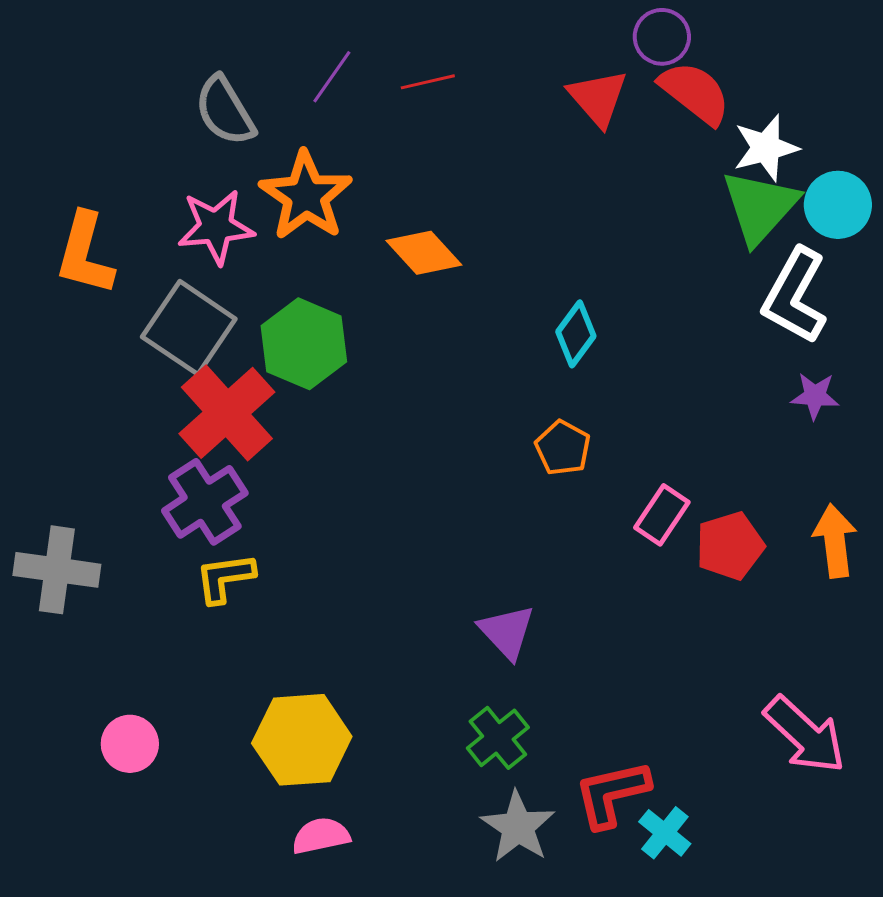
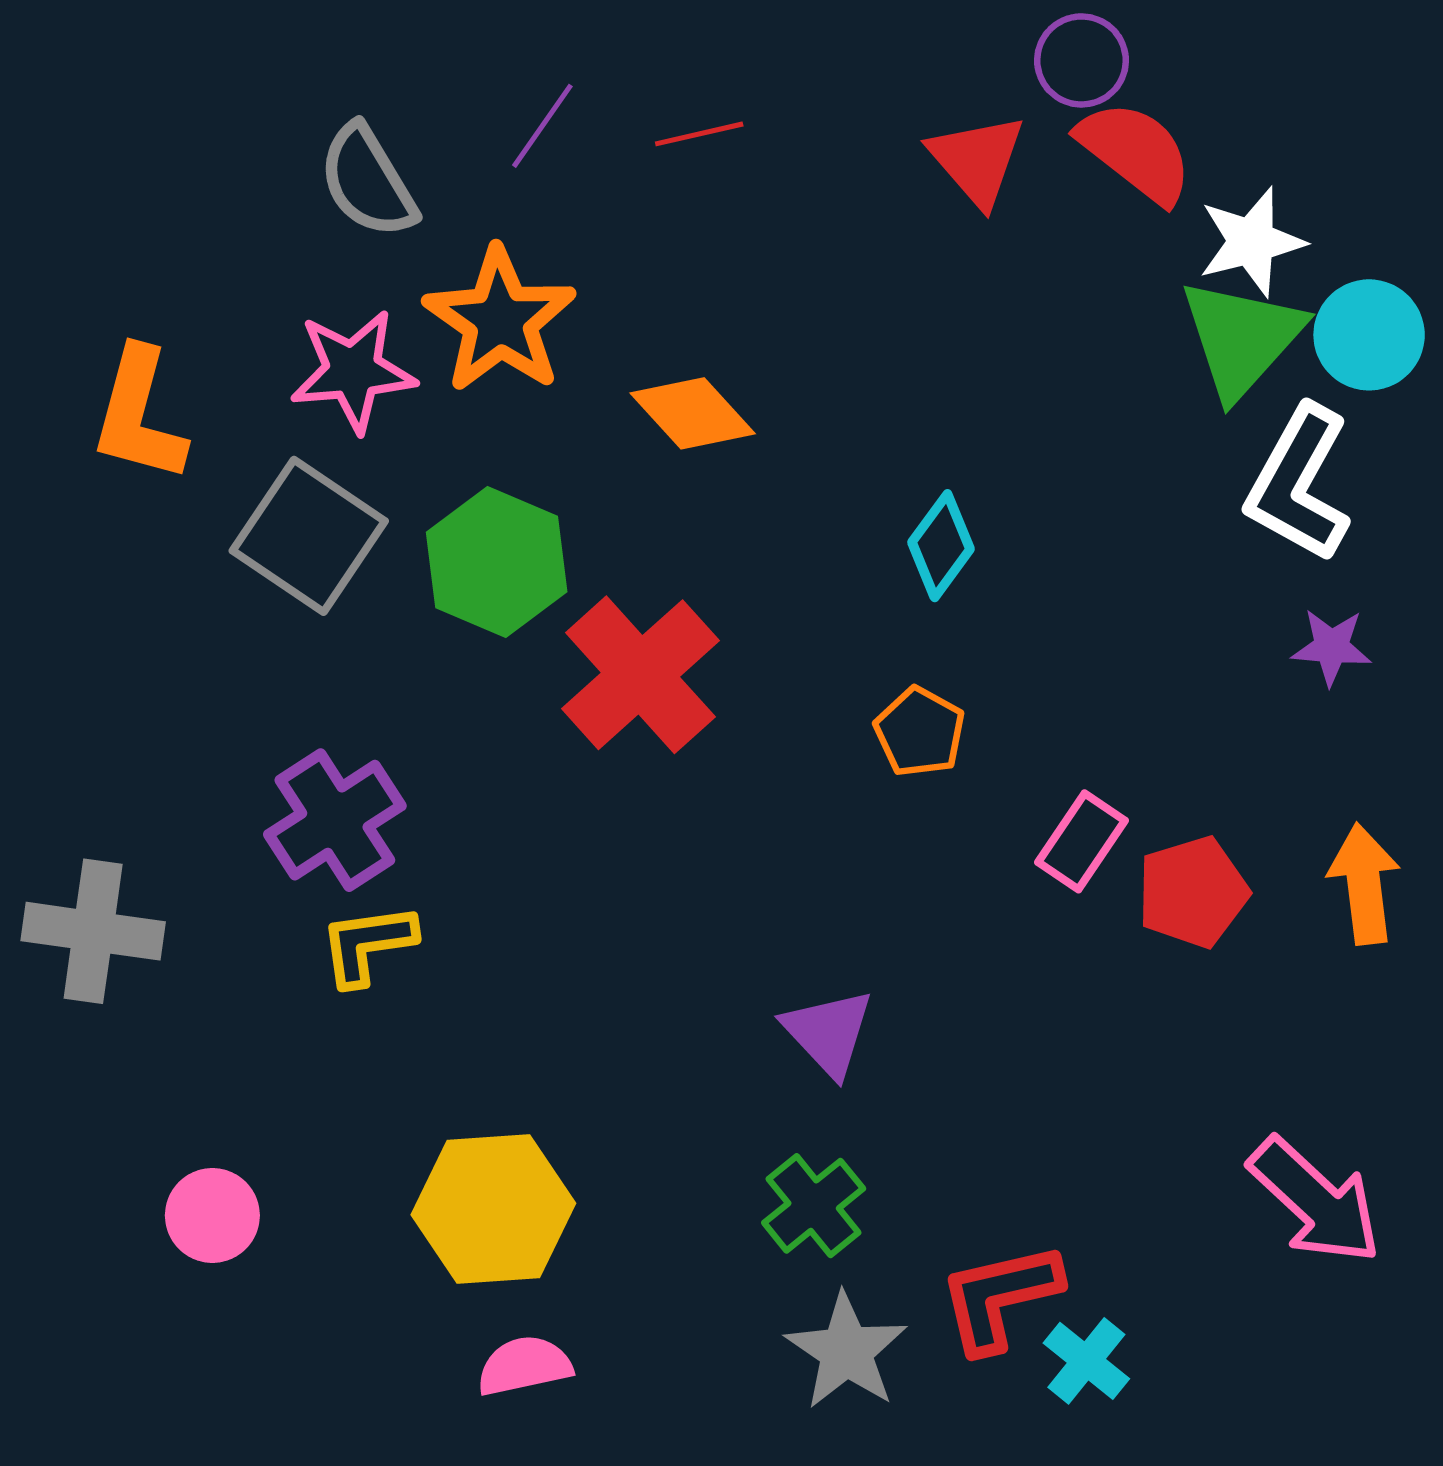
red cross: (227, 413) -> (640, 675), moved

